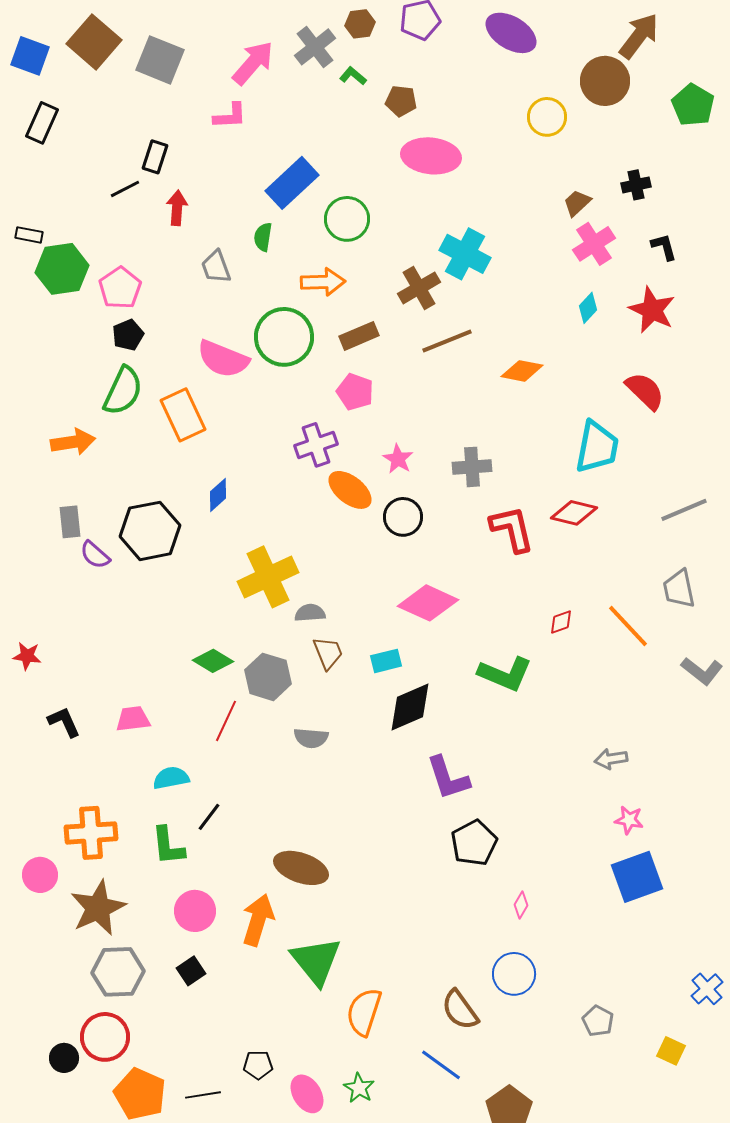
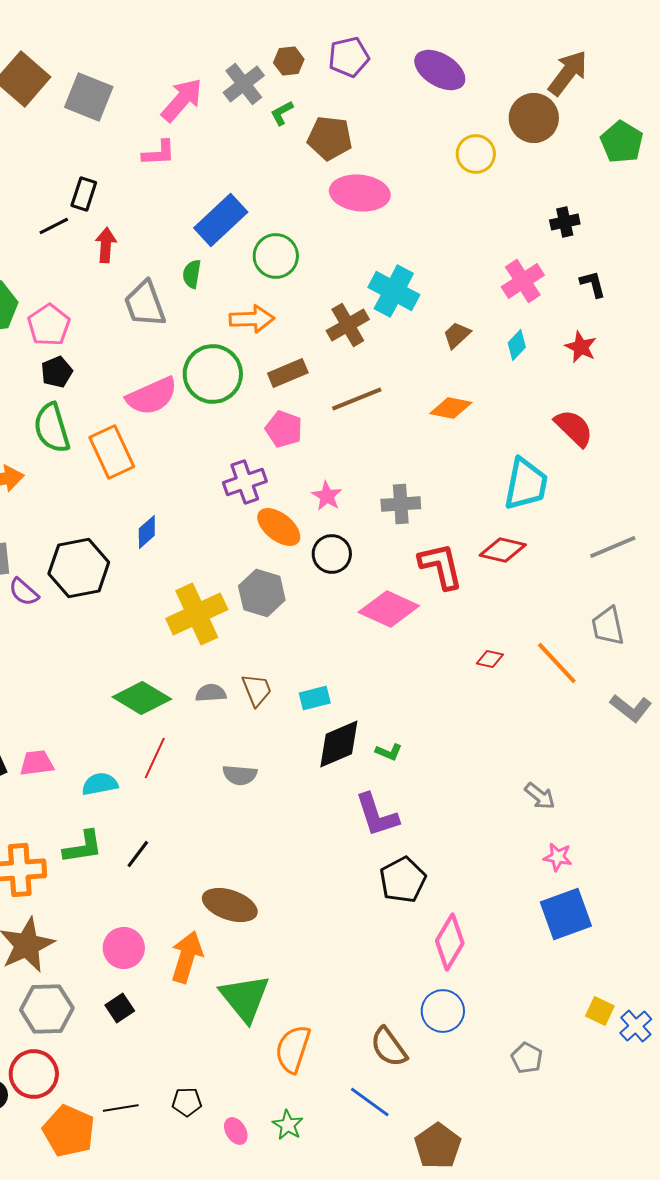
green L-shape: (353, 76) -> (282, 113), turned -68
brown pentagon: (401, 101) -> (330, 138), size x1.4
brown trapezoid: (577, 203) -> (457, 335), moved
gray trapezoid: (216, 267) -> (145, 304), size x1.4
red star: (652, 310) -> (581, 347), size x0.7
brown line: (447, 341) -> (357, 399), moved
pink semicircle: (223, 359) -> (152, 396), turned -46
green semicircle: (123, 391) -> (52, 428), turned 138
pink diamond: (428, 603) -> (389, 609), moved
gray semicircle: (310, 613) -> (211, 693), moved
red diamond: (561, 622) -> (490, 659), turned 32
green diamond: (213, 661) -> (142, 698), size x1.4
green L-shape: (505, 674) -> (389, 752), moved, size x0.5
gray hexagon: (268, 677) -> (262, 593), moved
pink trapezoid: (133, 719) -> (37, 763), moved
gray arrow: (611, 759) -> (540, 796), turned -132
cyan semicircle: (171, 778) -> (100, 784), moved
green L-shape: (168, 846) -> (83, 847), moved, turned -93
pink diamond: (521, 905) -> (450, 942), size x2.0
yellow square: (671, 1051) -> (600, 1011), moved
pink ellipse: (307, 1094) -> (236, 1131), size x0.7
black line: (203, 1095) -> (121, 1108), moved

